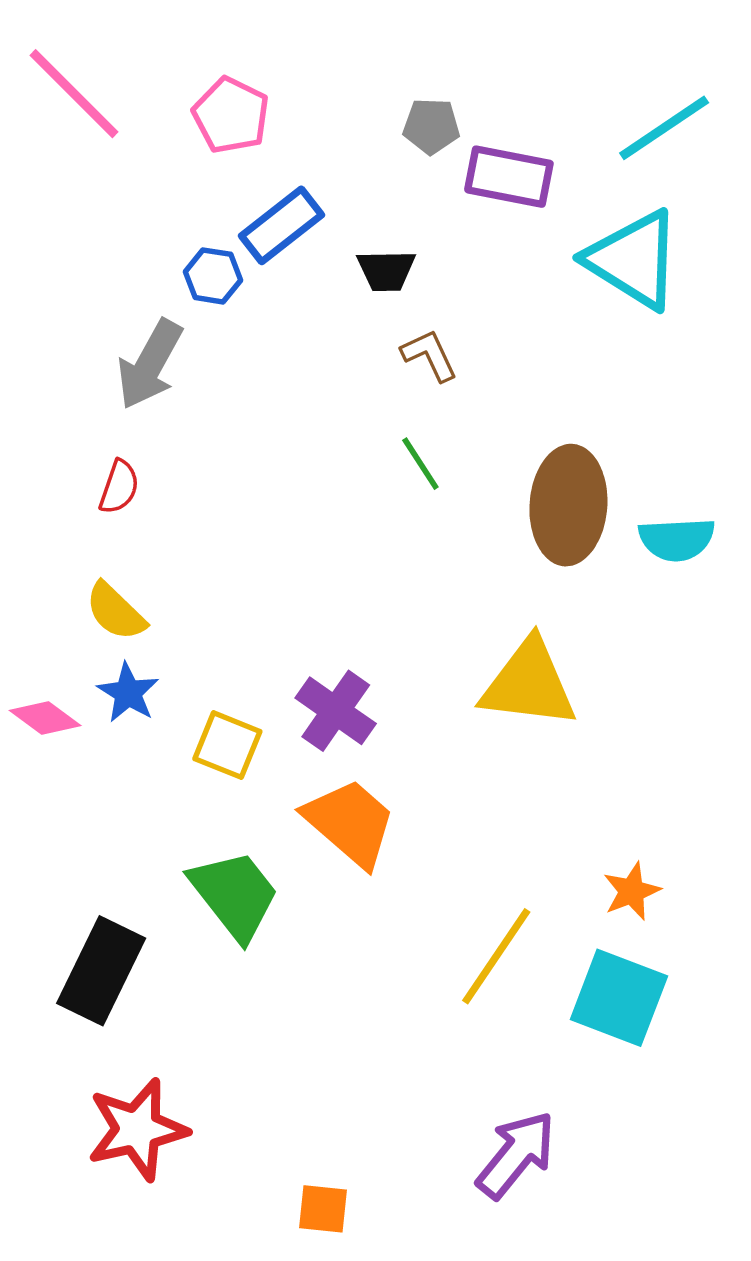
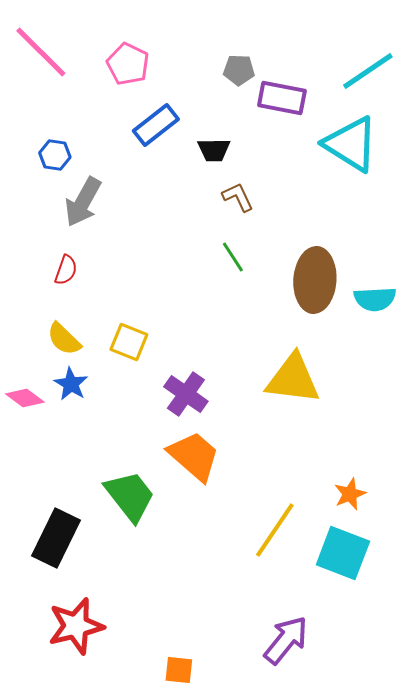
blue hexagon: (213, 276) -> (55, 155), moved
yellow square: (227, 745) -> (129, 342), moved

